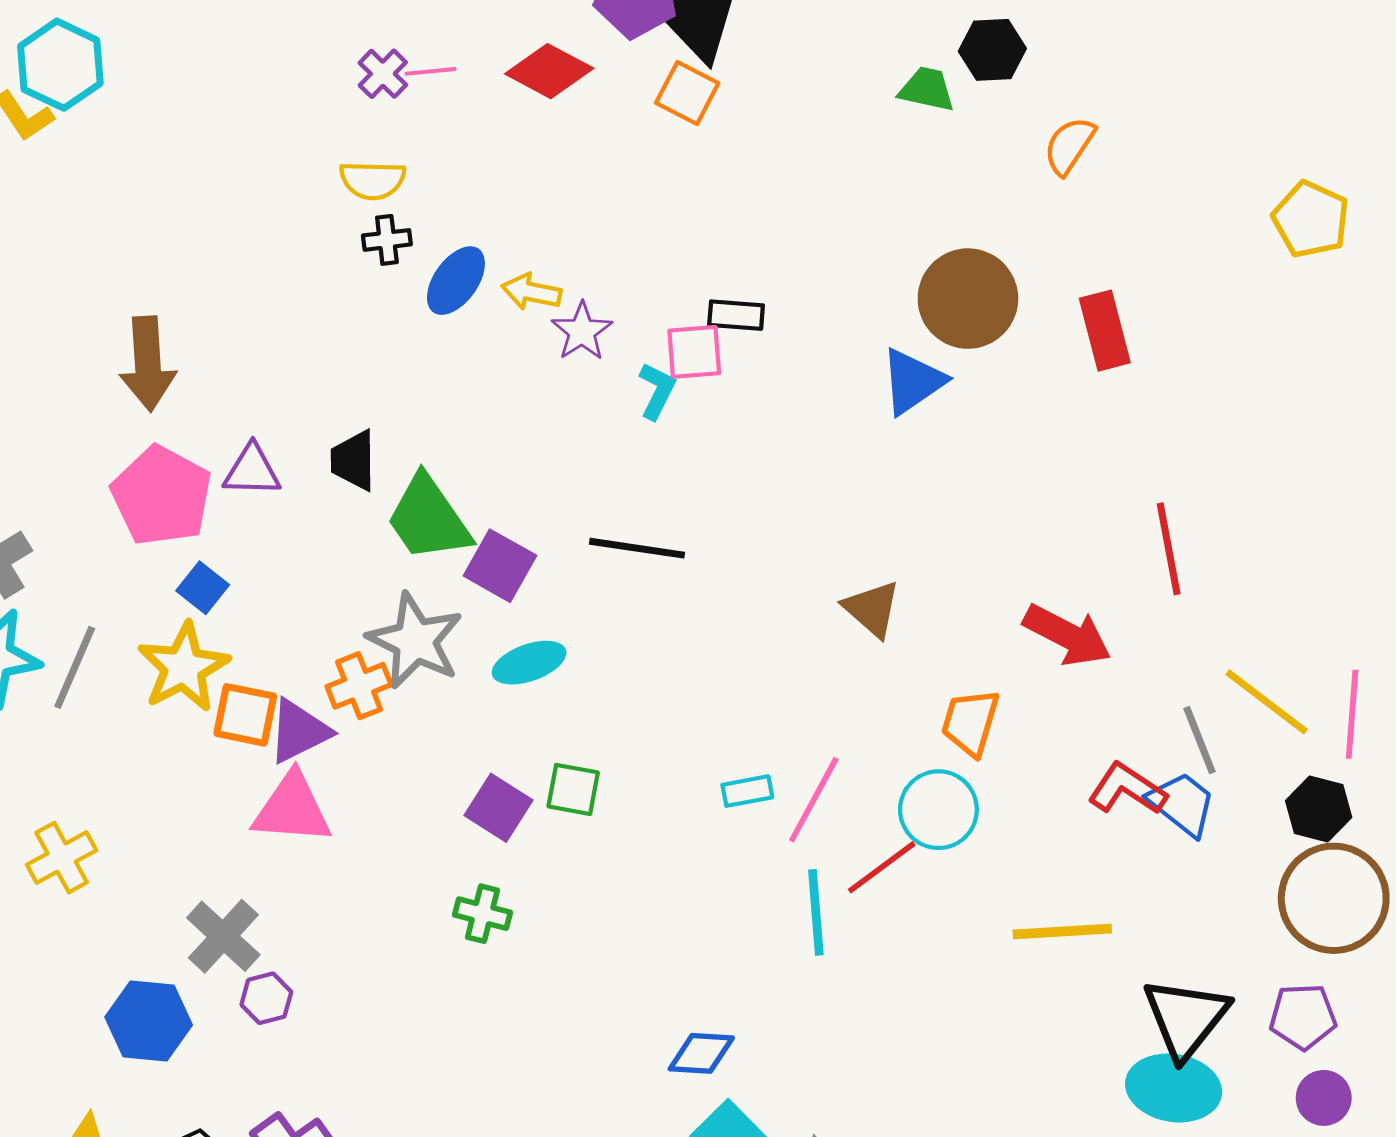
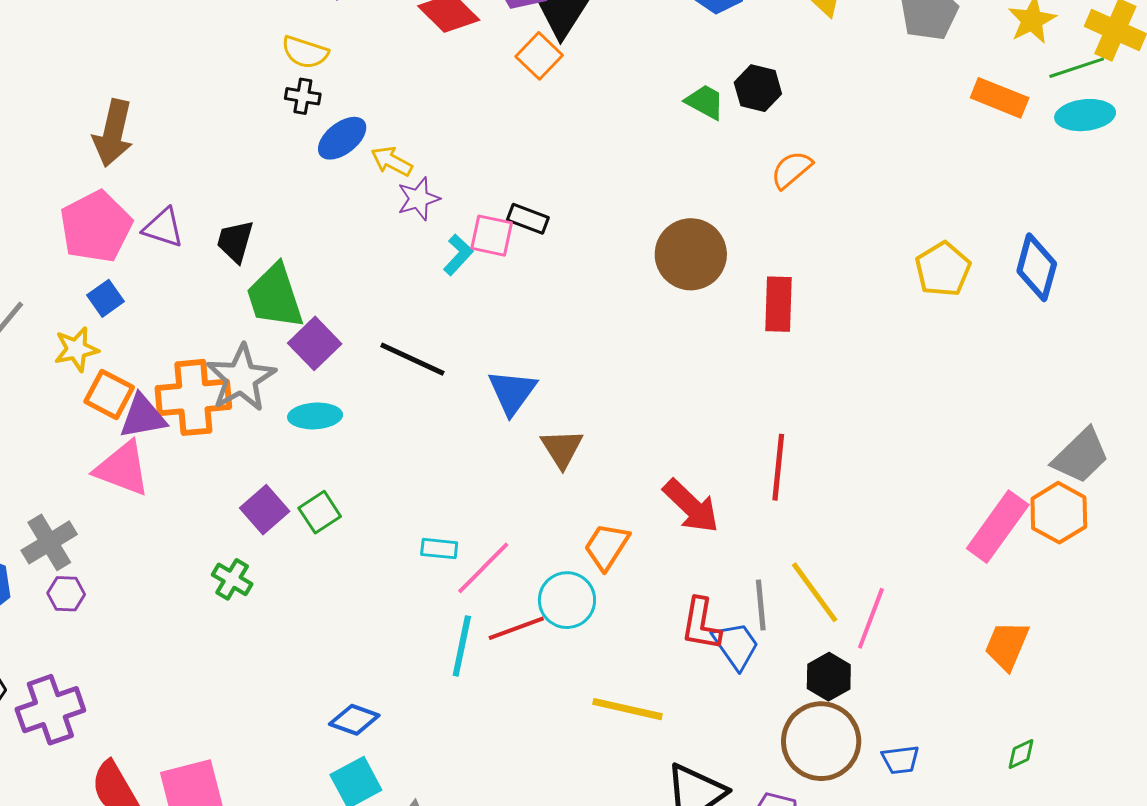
blue triangle: (913, 381) -> (512, 392), moved, turned -36
yellow star: (184, 667) -> (76, 349), size x0.7
orange cross: (359, 686) -> (193, 397), size x1.6
green square: (573, 789) -> (320, 512), turned 30
red L-shape: (1127, 789) -> (701, 624), turned -130

